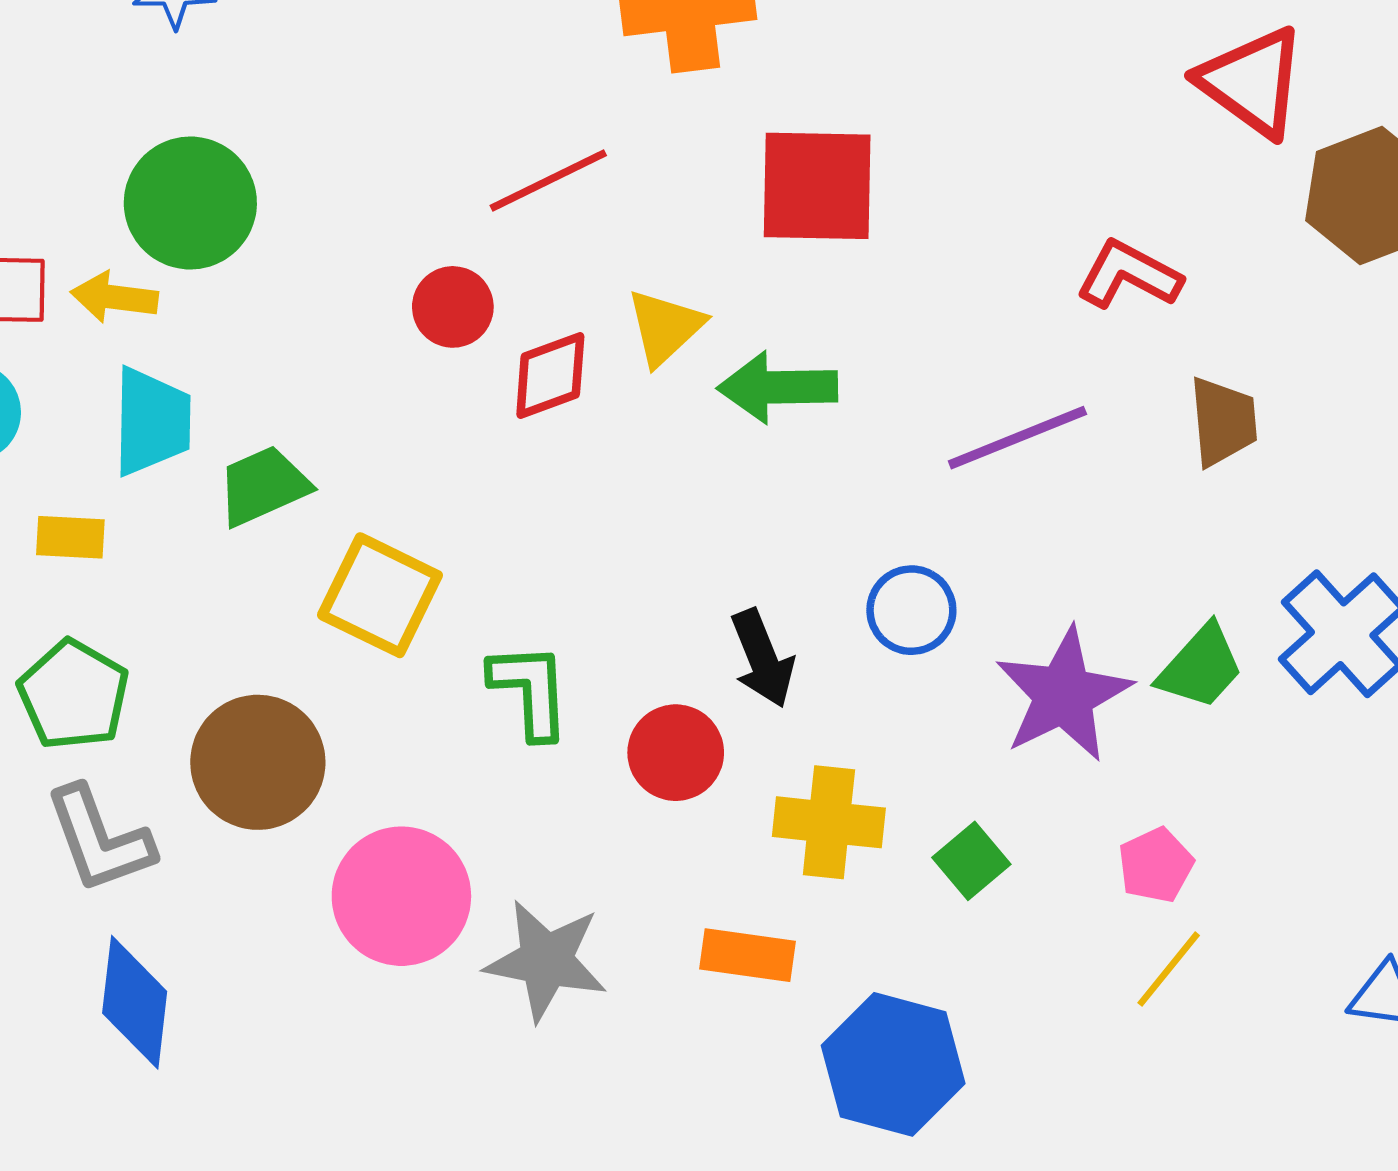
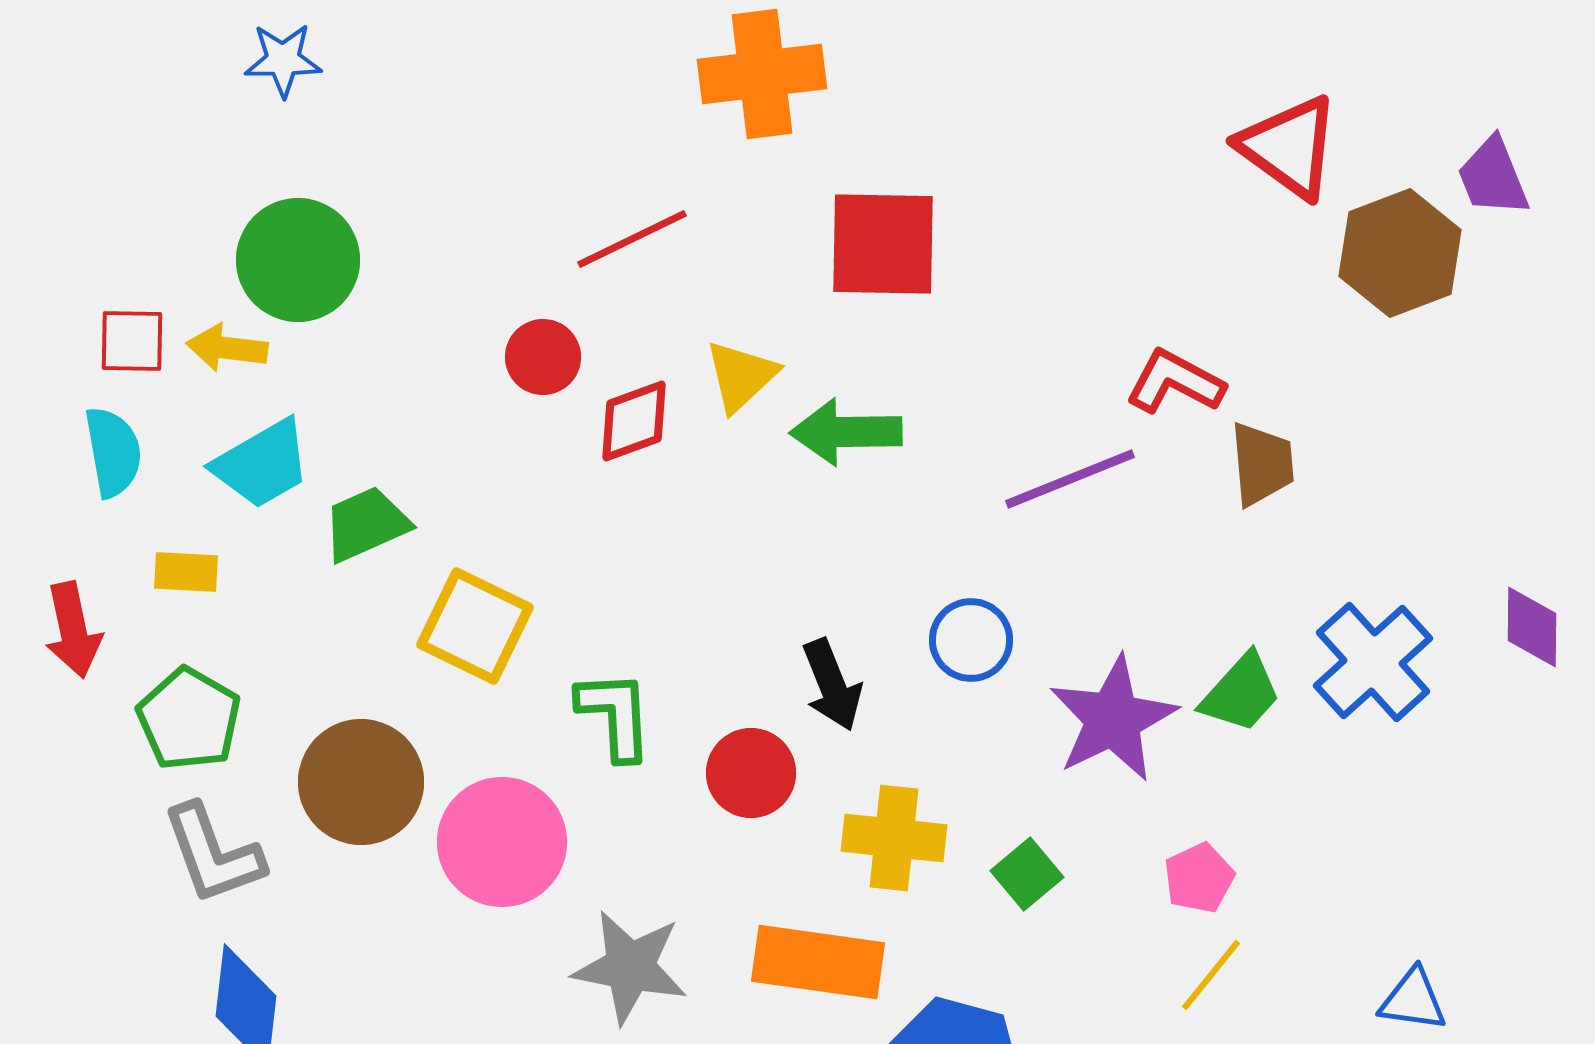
red L-shape: (1129, 275) -> (1175, 382), moved
cyan trapezoid: (152, 422) -> (262, 464), turned 59
pink circle: (401, 896) -> (502, 842), moved
orange rectangle: (747, 955) -> (818, 962), size x1.5

